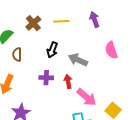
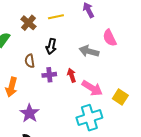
brown semicircle: (17, 55) -> (30, 61), moved
gray arrow: (78, 60) -> (89, 51), moved

